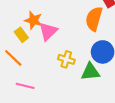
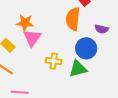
orange star: (33, 20) -> (25, 23), moved

